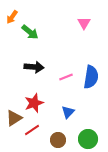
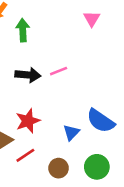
green arrow: (30, 32) -> (23, 30), turned -132
pink line: (66, 77) -> (59, 71), moved
blue semicircle: (91, 77) -> (101, 121), moved, turned 115

